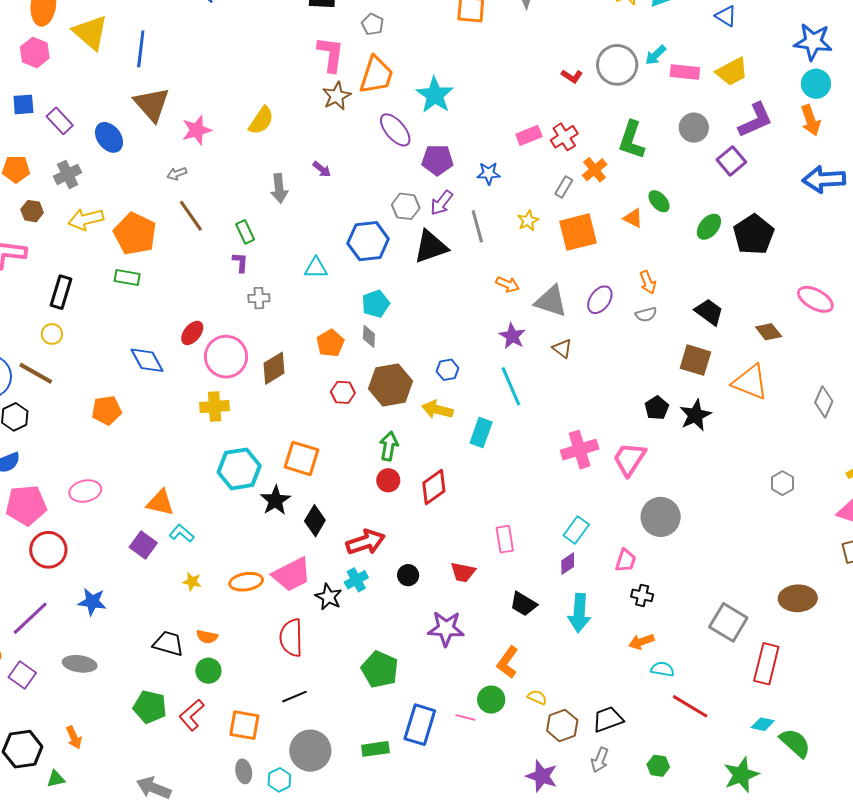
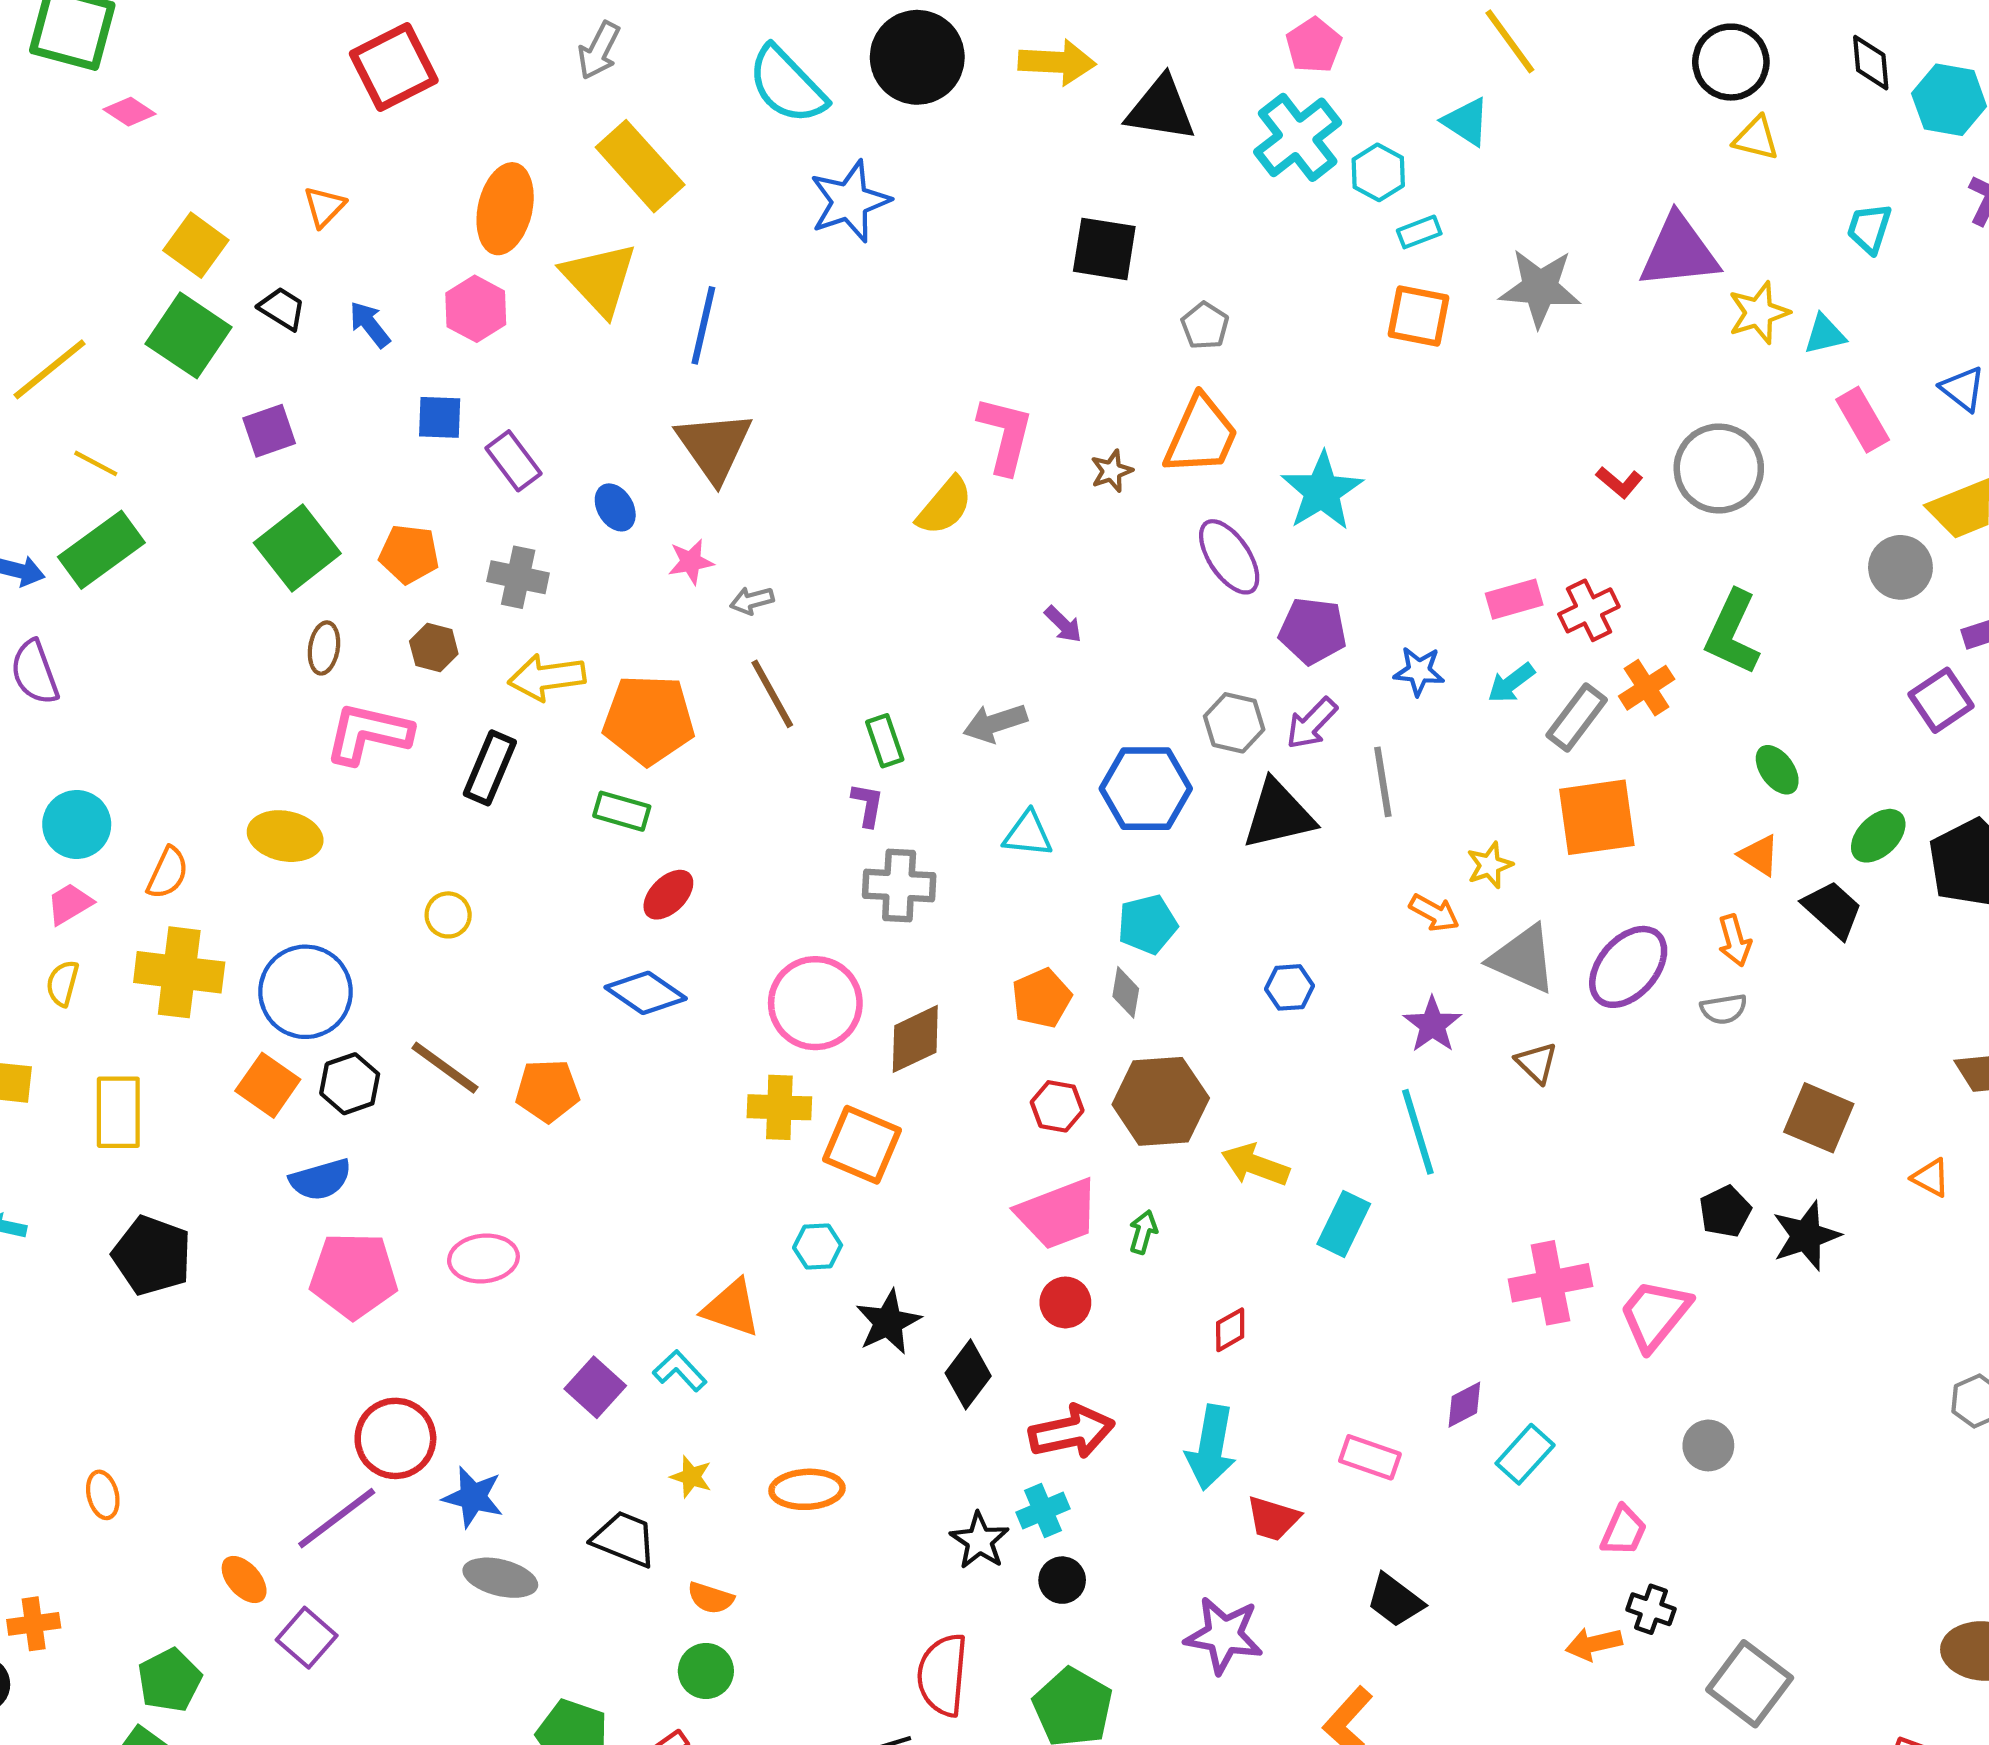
pink L-shape: (331, 54) -> (1005, 435), moved
cyan arrow: (656, 55) -> (1511, 683), moved
pink rectangle: (685, 72) -> (1863, 420), moved, turned 48
brown star: (337, 96) -> (1112, 471), size x0.7
gray circle: (694, 128) -> (1900, 567), moved
pink star: (197, 130) -> (691, 562), moved, size x0.7
blue ellipse: (109, 137) -> (615, 507), size x0.7
gray cross: (68, 174) -> (518, 577), turned 32
gray rectangle: (564, 187) -> (1577, 718), size x1.4
gray arrow: (279, 188) -> (995, 723), moved, turned 72
orange triangle: (633, 218) -> (1759, 855), moved
yellow star: (528, 221) -> (1490, 865), moved
orange pentagon: (135, 234) -> (649, 720), turned -30
black rectangle: (61, 292) -> (490, 768), moved
gray cross: (259, 298) -> (899, 885), size x1.5
purple ellipse: (600, 300) -> (1628, 967), size x1.4
black trapezoid: (709, 312) -> (1833, 909), moved
red ellipse: (192, 333) -> (668, 895), moved
blue diamond: (147, 360) -> (646, 993), turned -33
blue hexagon: (448, 370) -> (1289, 987), moved
brown line: (36, 373) -> (445, 1068), moved
orange triangle: (750, 382) -> (1931, 1178), size x0.5
green arrow: (389, 446) -> (1143, 1232), size x0.7
orange square: (301, 458) -> (862, 1145), moved
cyan hexagon: (239, 469) -> (818, 1246), size x0.5
red circle: (388, 480) -> (1065, 1302), moved
red diamond: (434, 487) -> (1230, 1330), size x0.6
orange triangle: (160, 503) -> (731, 1308), moved
gray circle: (661, 517) -> (1708, 1445), size x0.6
pink rectangle: (505, 539) -> (1370, 1457), turned -68
red circle: (48, 550) -> (395, 1438), moved
purple diamond: (568, 564) -> (1464, 1405), moved
pink trapezoid: (292, 574) -> (1058, 1214), moved
black circle: (408, 575) -> (1062, 1580), moved
cyan arrow: (579, 613) -> (1211, 1447), moved
gray square: (728, 622) -> (1750, 1684), moved
red semicircle: (291, 638) -> (943, 1675), moved
orange arrow: (641, 642) -> (1594, 1644), moved
black trapezoid: (168, 643) -> (624, 1539), moved
gray ellipse: (80, 664) -> (500, 1578), moved

